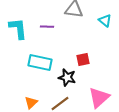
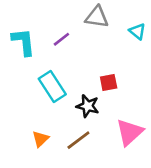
purple line: (47, 27) -> (61, 39), turned -40
cyan rectangle: (40, 63) -> (52, 86), turned 45

